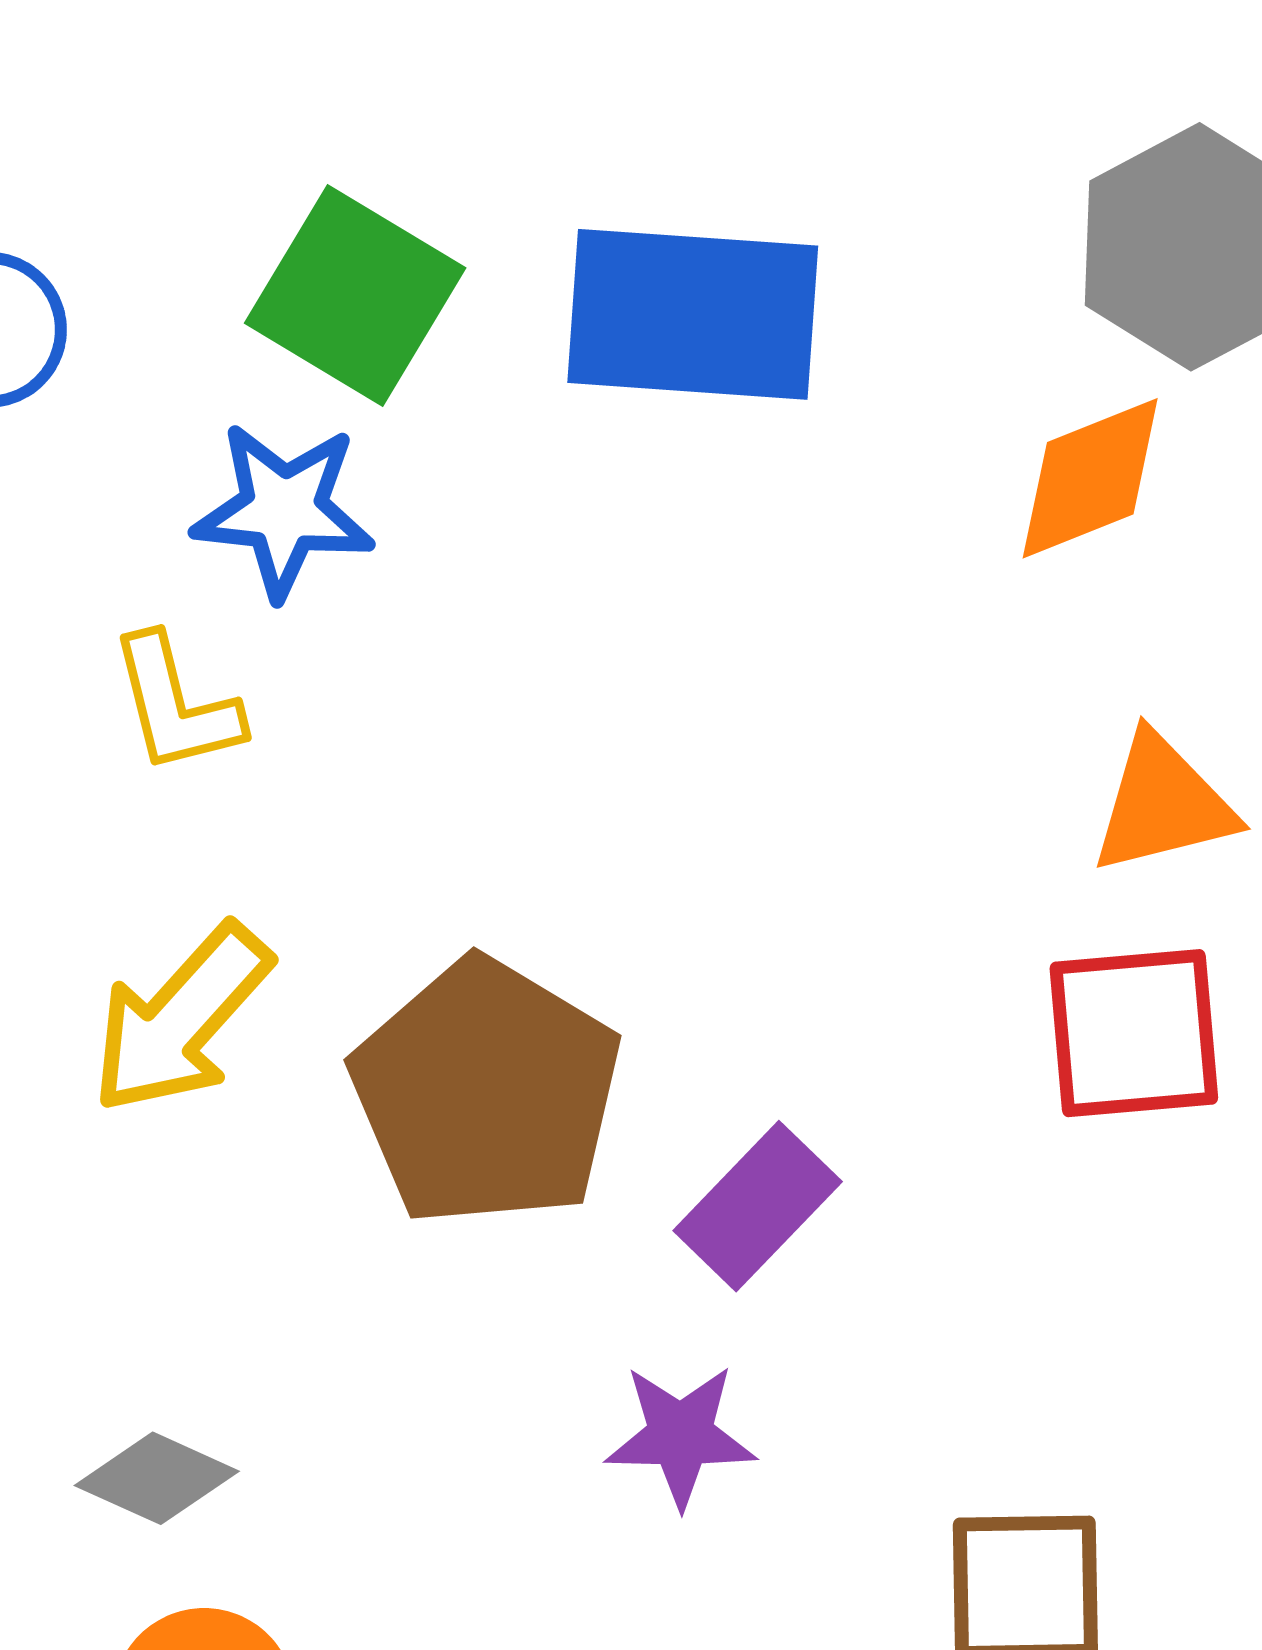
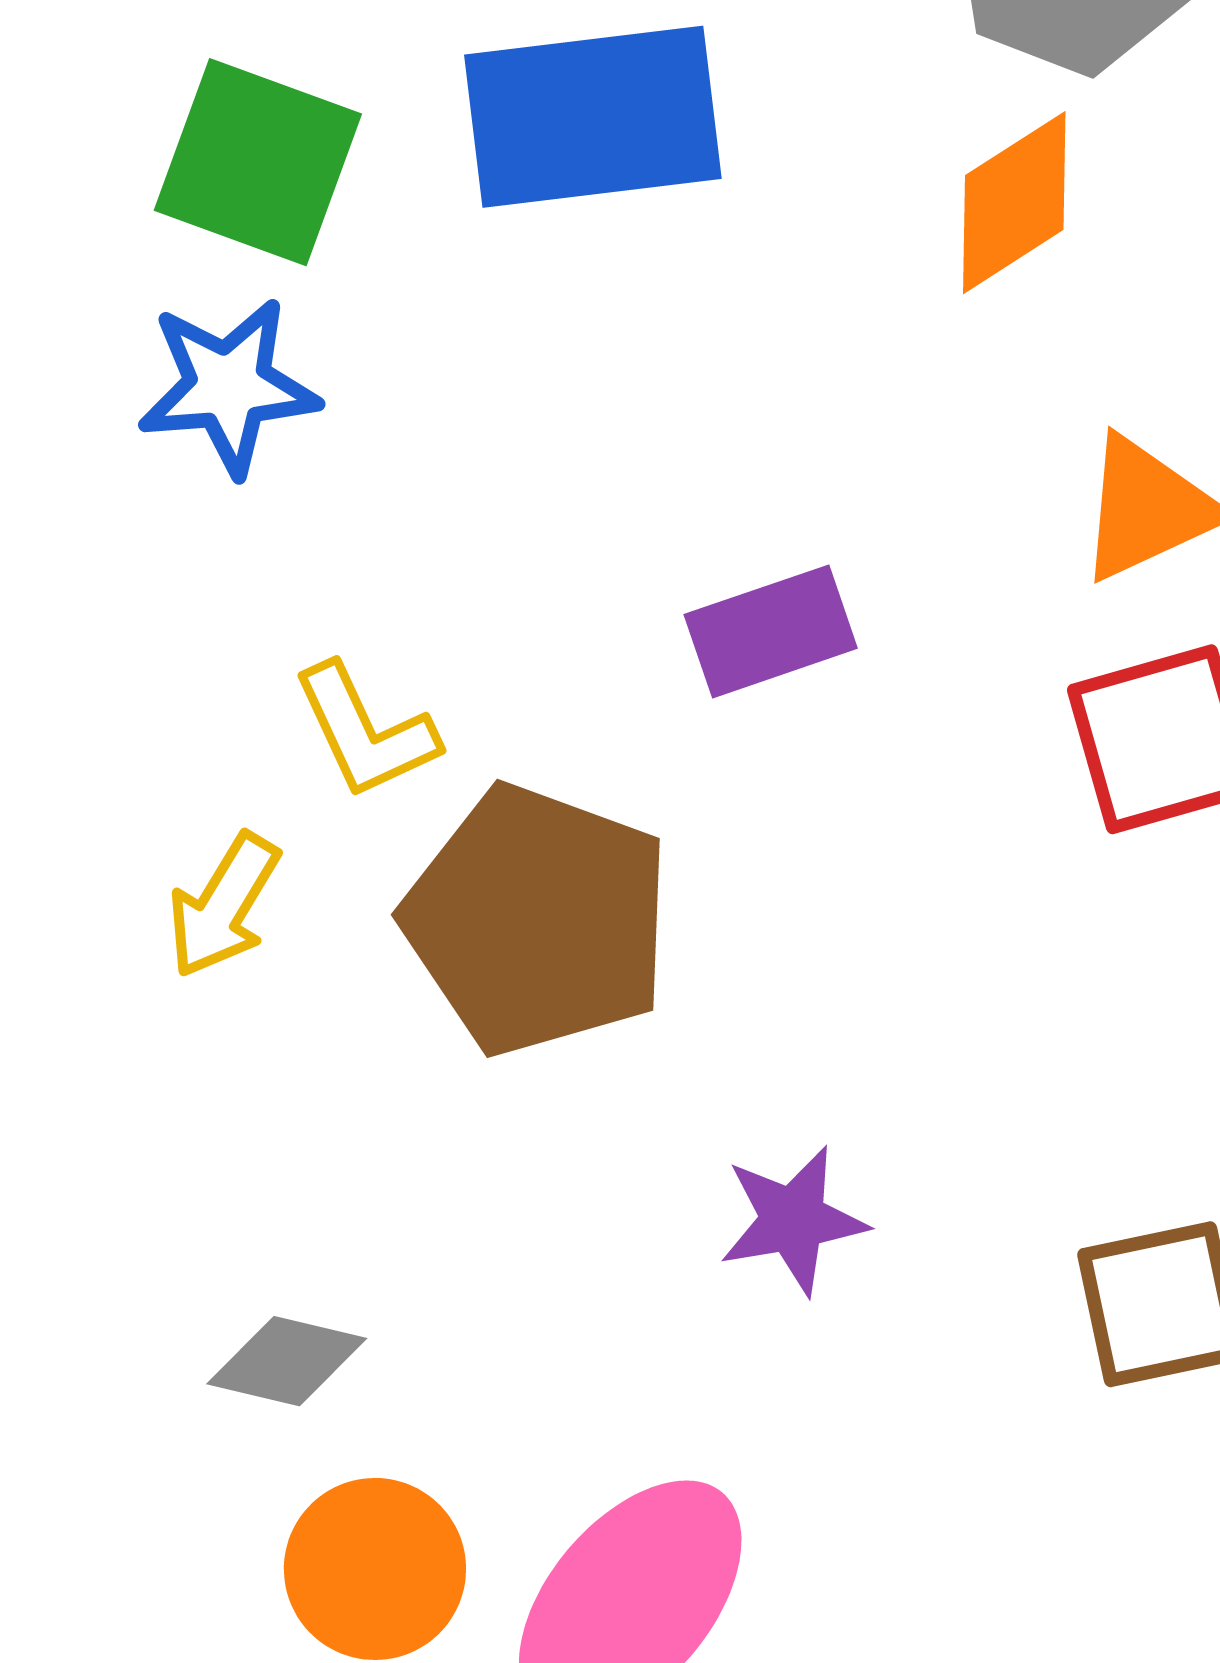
yellow L-shape: (176, 705) -> (365, 731), moved
yellow arrow: (181, 1019) -> (223, 905), size x0.7
purple rectangle: (758, 1206) -> (771, 631), moved, turned 38

